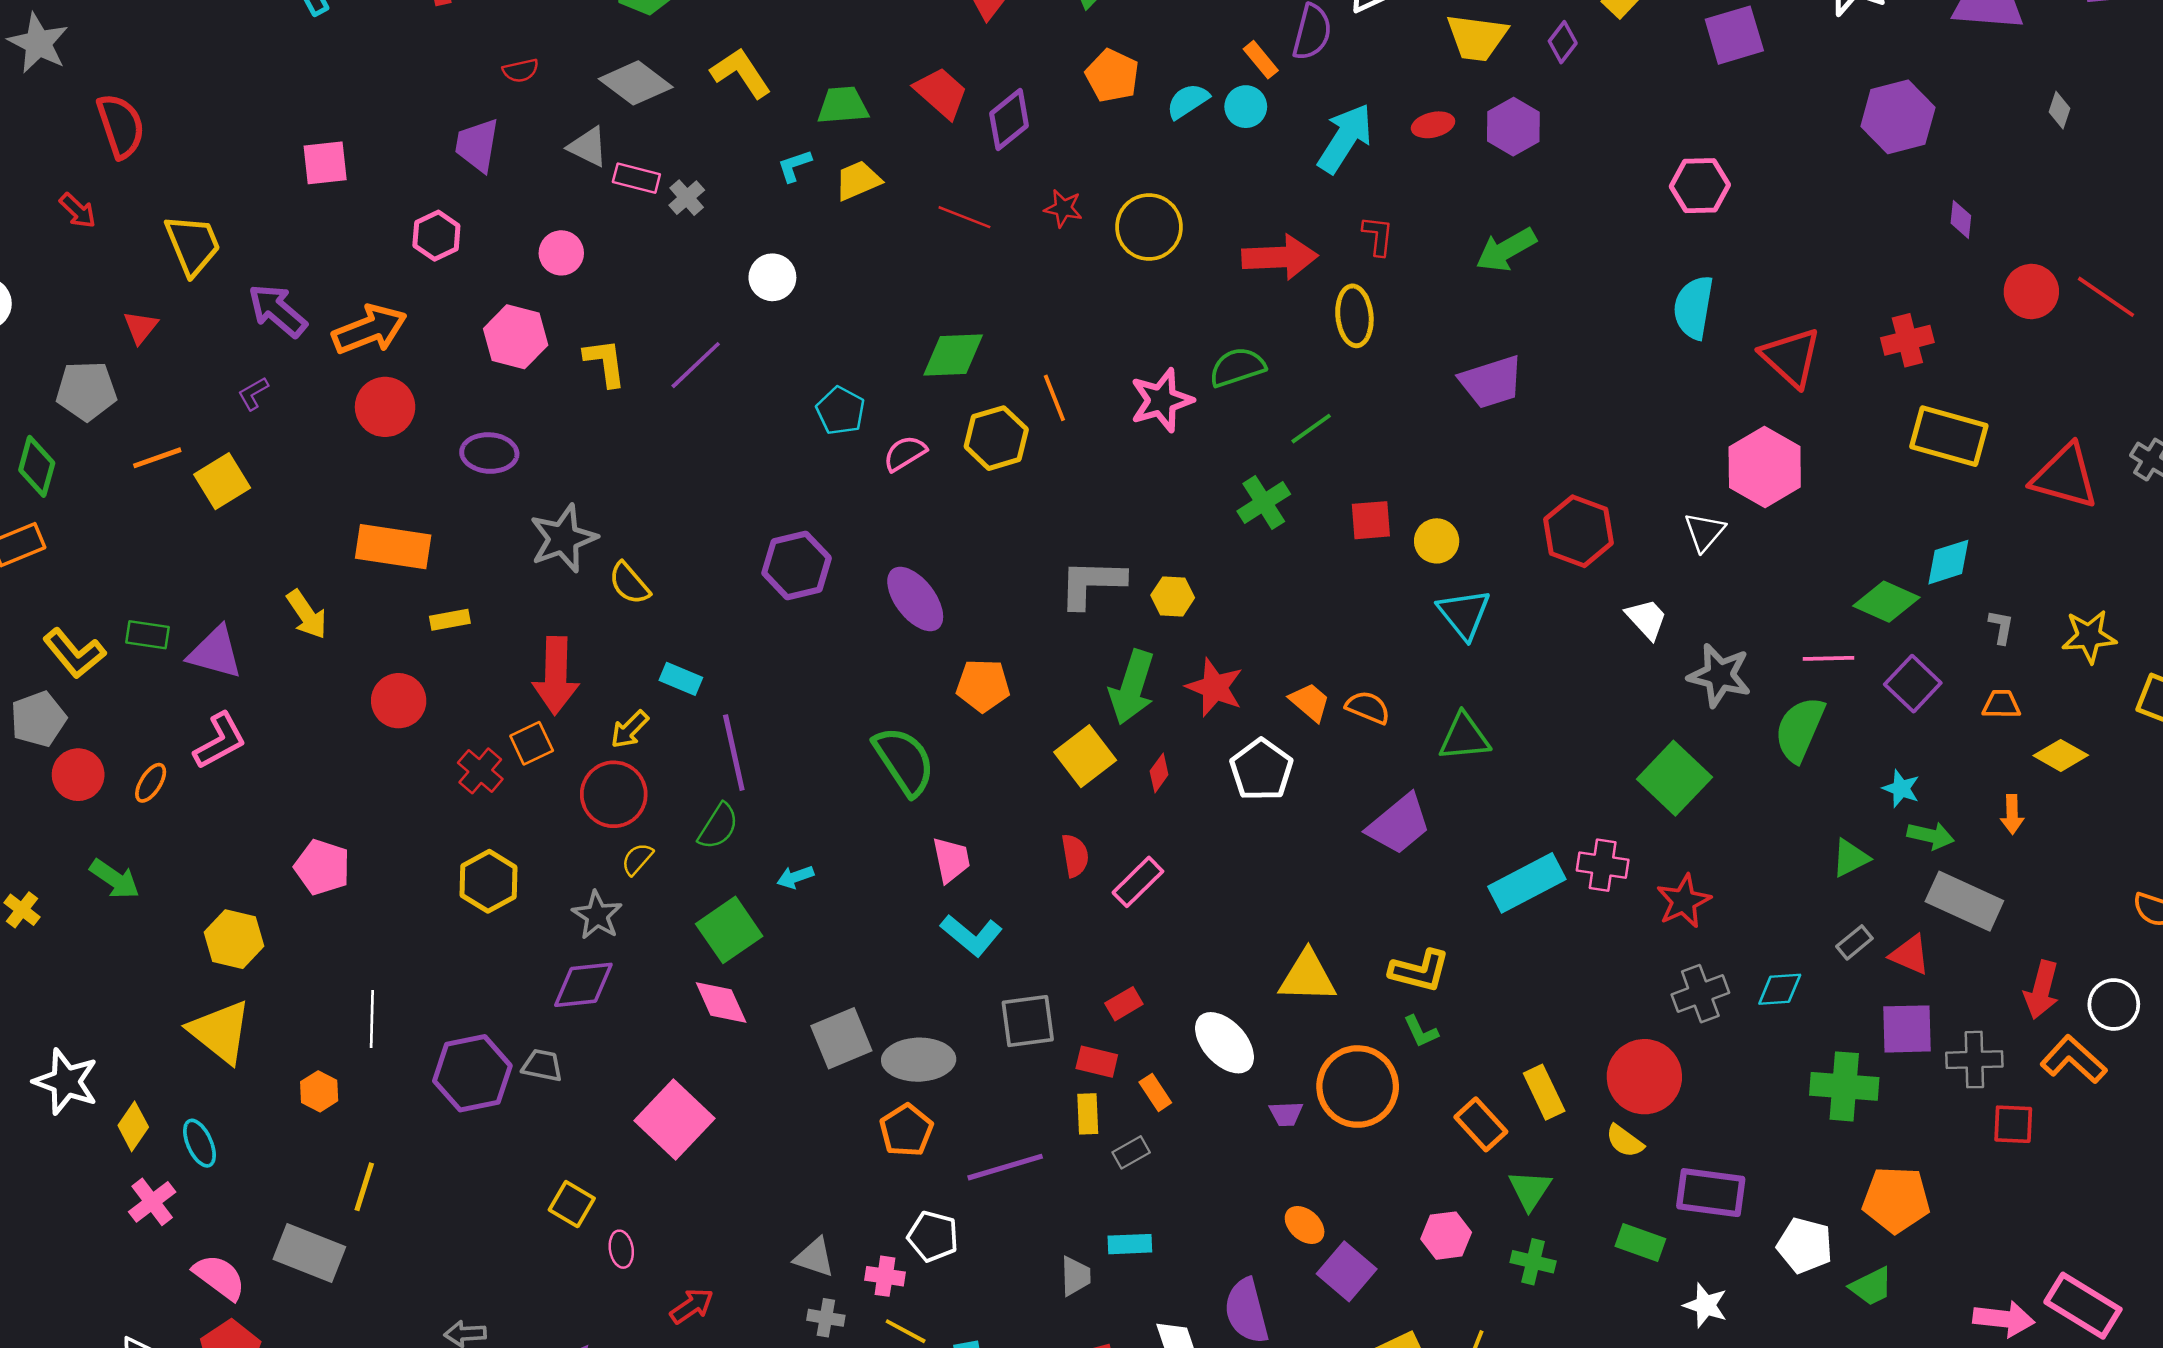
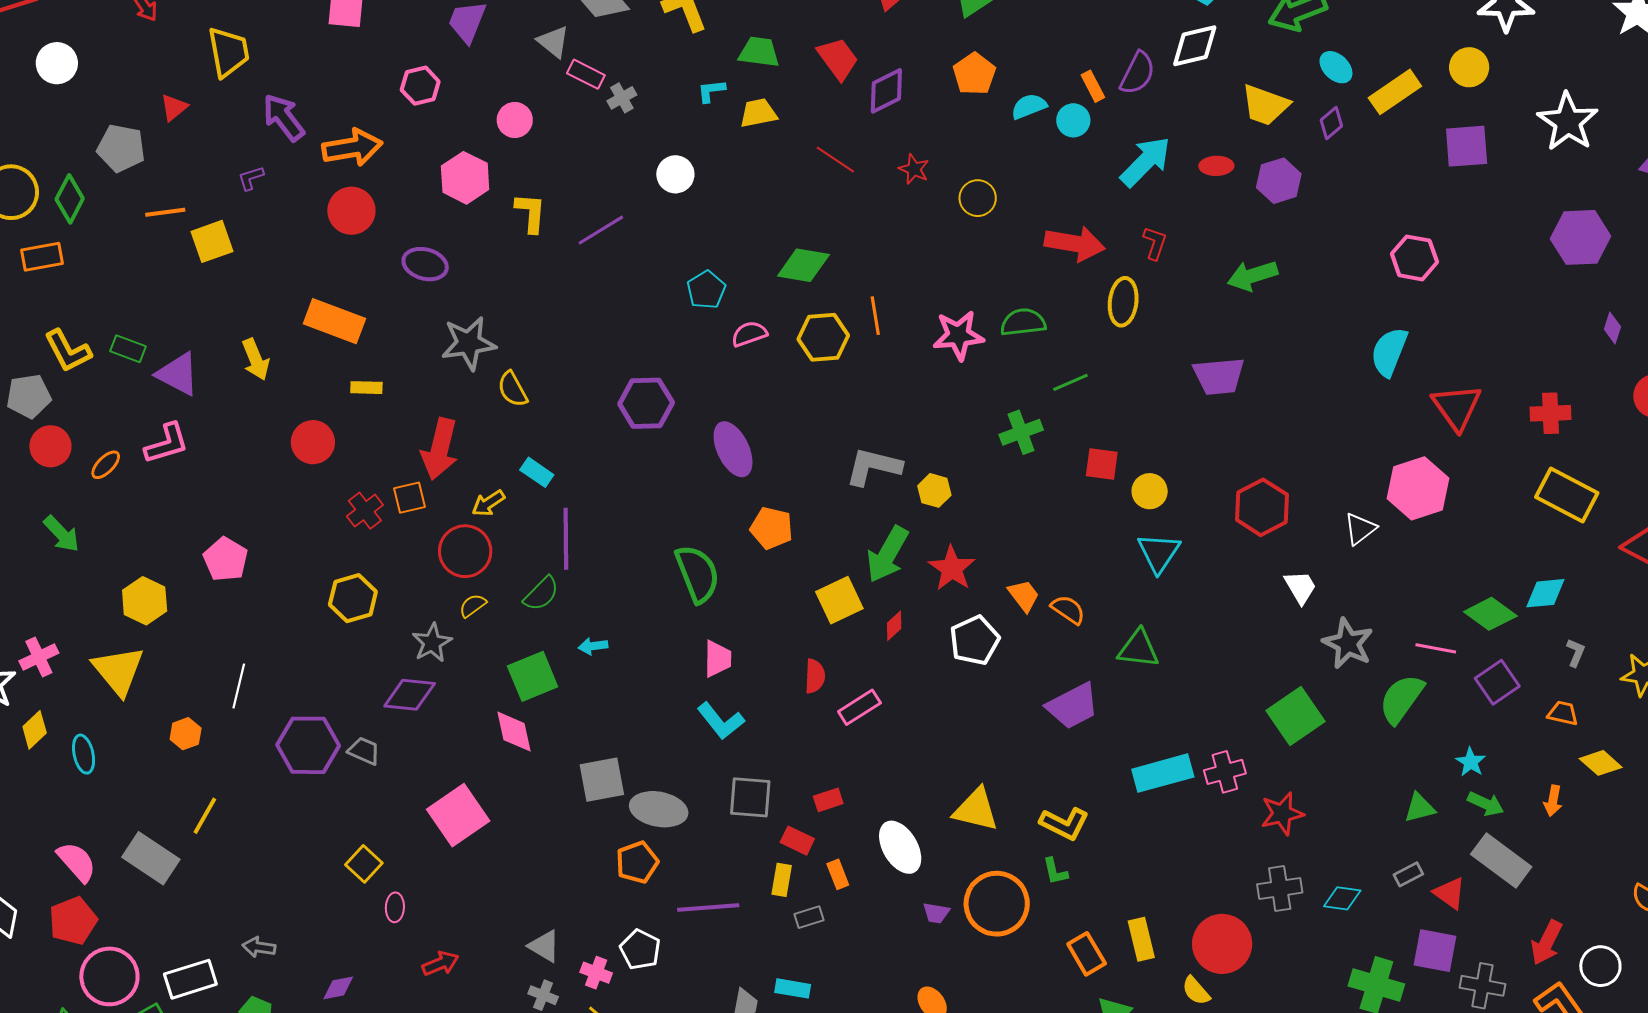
yellow circle: (1149, 227) -> (978, 198), size x0.7
pink cross: (1603, 865) -> (1225, 772), turned -36
pink cross: (152, 1202) -> (39, 657), moved

